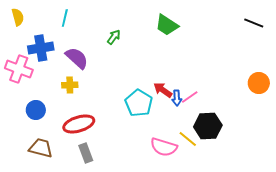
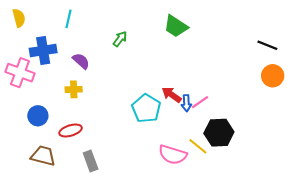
black line: (254, 23) -> (267, 45), moved
purple semicircle: (77, 58) -> (81, 61), size x0.7
orange circle: (259, 83) -> (273, 76), moved
red ellipse: (79, 124) -> (71, 131), moved, size x0.7

